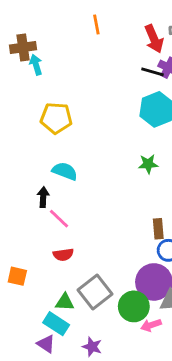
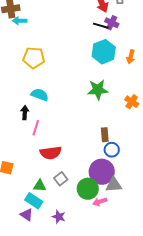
cyan arrow: (36, 65) -> (20, 21), turned -72
green star: (148, 164) -> (98, 90), size x1.5
pink line: (59, 219) -> (36, 128), turned 63
red semicircle: (63, 255) -> (51, 153), moved, size x1.5
gray square: (95, 292) -> (61, 179), size x0.6

